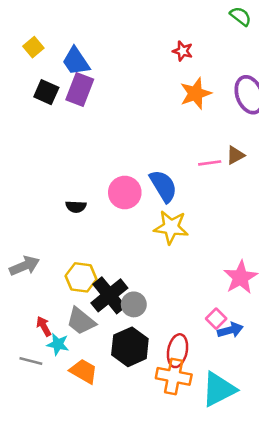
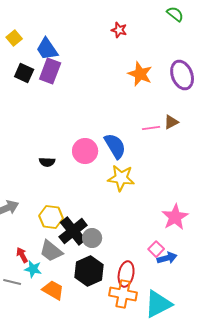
red star: (183, 51) -> (119, 30), moved
orange star: (196, 93) -> (140, 74), turned -30

